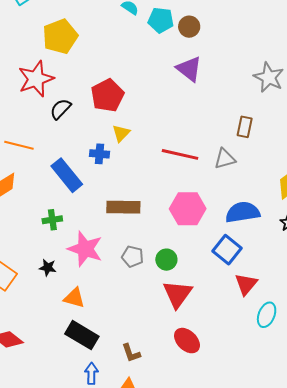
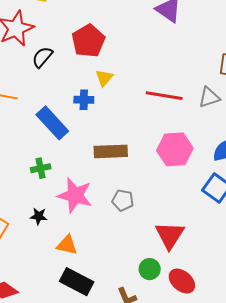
green circle: (166, 260) -> (150, 269), moved

